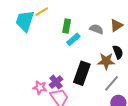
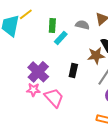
black rectangle: (82, 73) -> (73, 71), size x0.6
purple cross: (56, 82) -> (38, 72), moved, size x1.5

